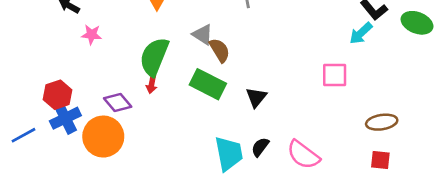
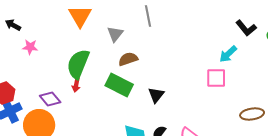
cyan arrow: (361, 33) -> (228, 54), moved
gray triangle: (203, 35) -> (115, 34), moved, turned 36
brown semicircle: (220, 50) -> (128, 59), turned -78

